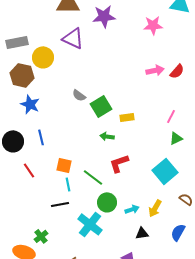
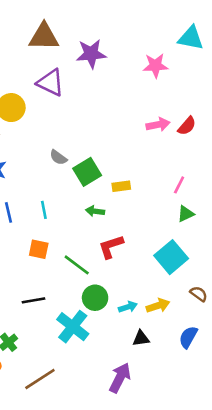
cyan line: (68, 184) -> (44, 210), moved
yellow arrow: (155, 208) -> (158, 306), turned -138

